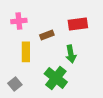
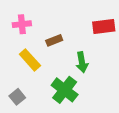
red rectangle: (78, 24) -> (104, 27), moved
yellow rectangle: (26, 52) -> (30, 60), turned -42

